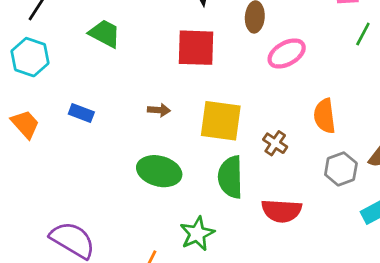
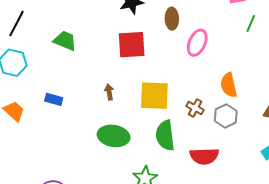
pink ellipse: (287, 53) -> (197, 43), turned -32
brown arrow: (159, 110) -> (109, 92), turned -98
gray hexagon: (341, 169) -> (226, 116), moved

